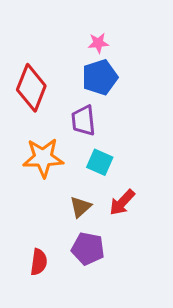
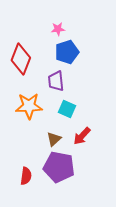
pink star: (98, 43) -> (58, 29), moved
purple pentagon: (88, 249) -> (59, 167), size x1.4

